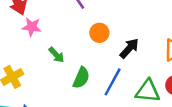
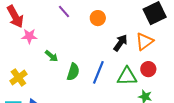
orange circle: (99, 33) -> (98, 18), moved
black arrow: (129, 48) -> (120, 43), moved

